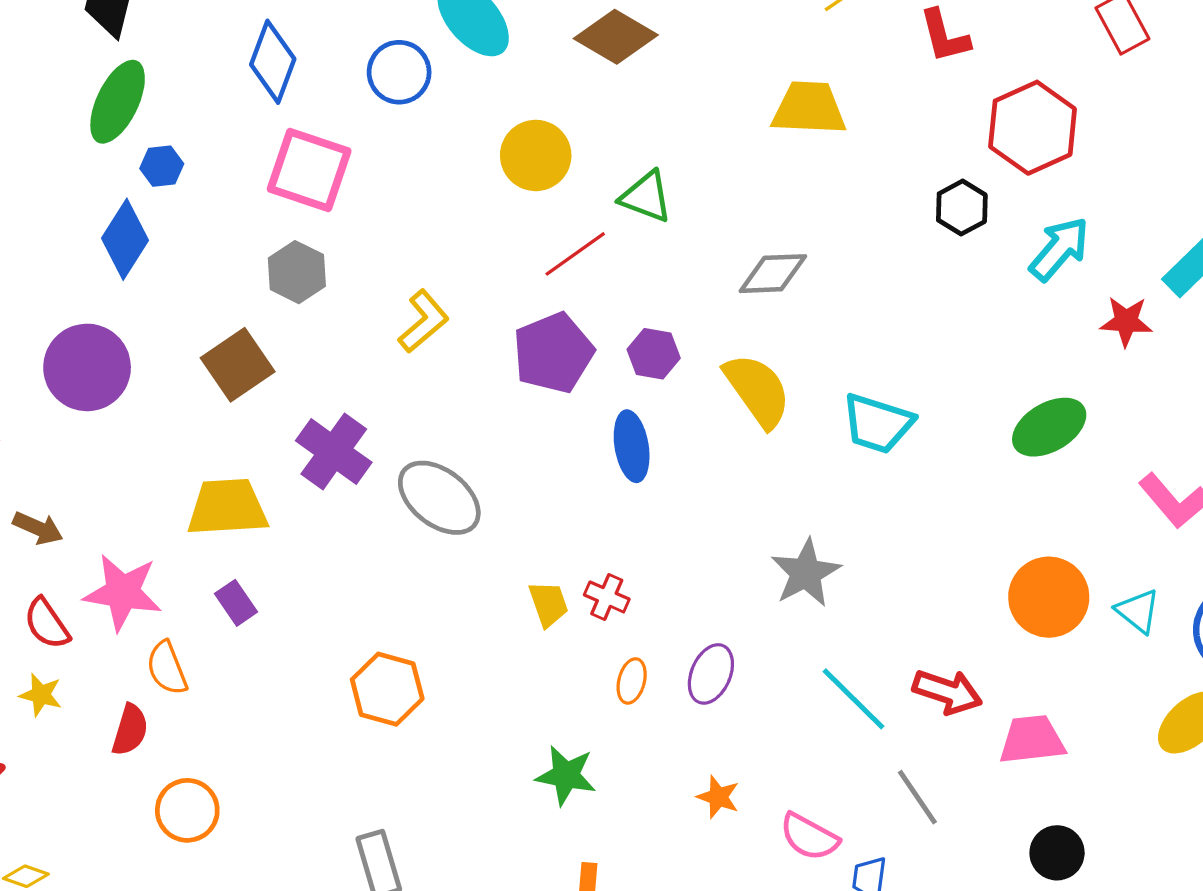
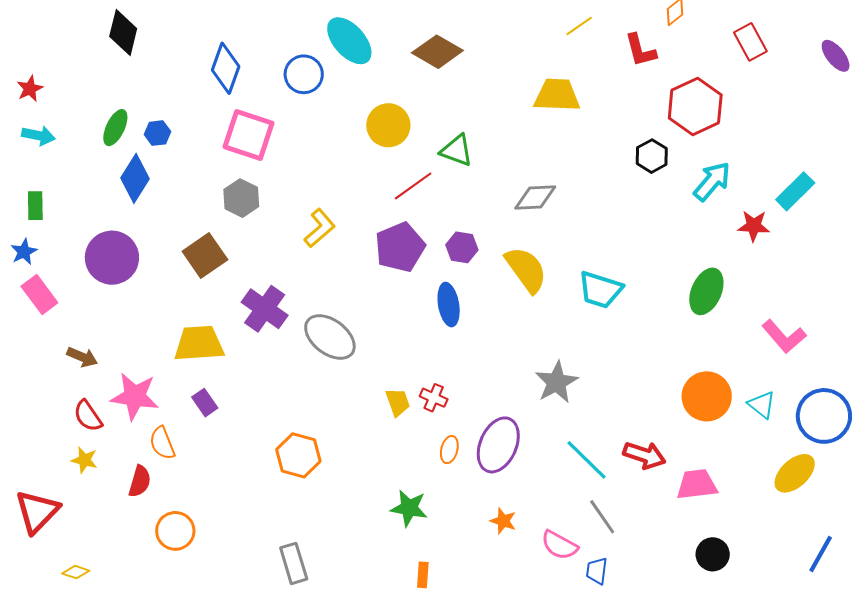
green ellipse: (118, 102) -> (115, 128), moved, size x0.7
green ellipse: (1049, 427) -> (706, 291), turned -36
purple ellipse: (711, 674) -> (498, 445), size x1.5
gray line: (917, 797) -> (602, 517), moved

